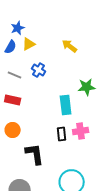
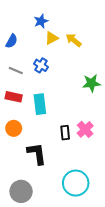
blue star: (18, 28) -> (41, 21), moved
yellow triangle: (29, 44) -> (52, 38), moved
cyan rectangle: (66, 105) -> (40, 104), moved
pink cross: (81, 131) -> (85, 129), turned -35

